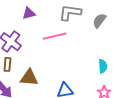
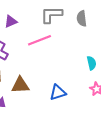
gray semicircle: (99, 21) -> (82, 18), turned -35

